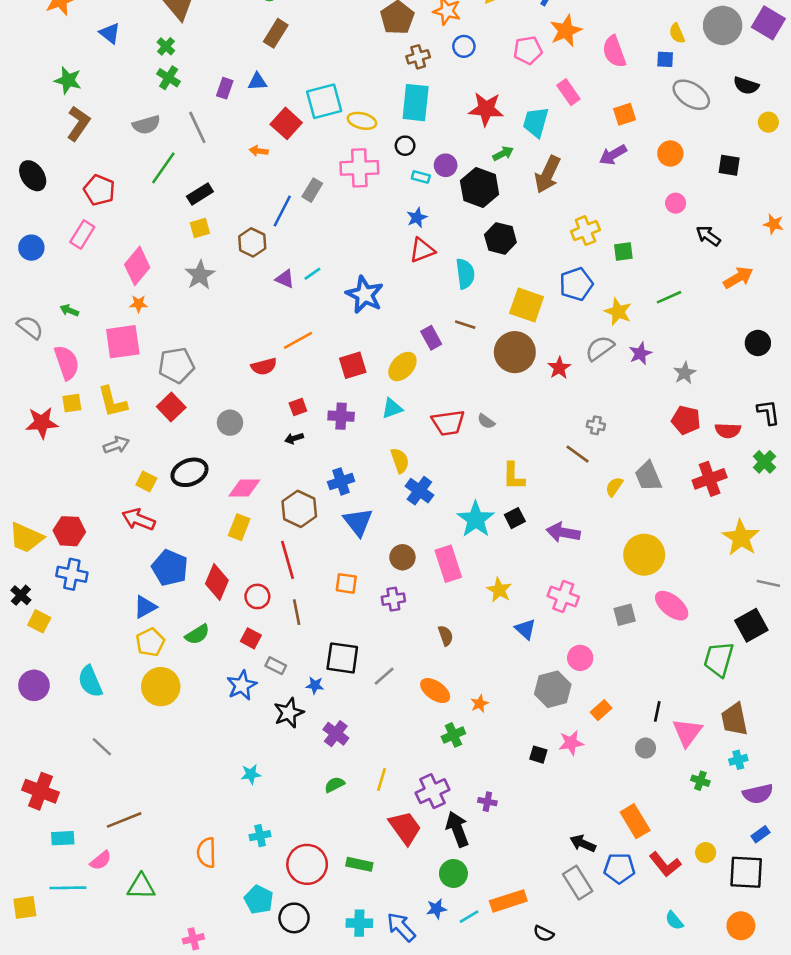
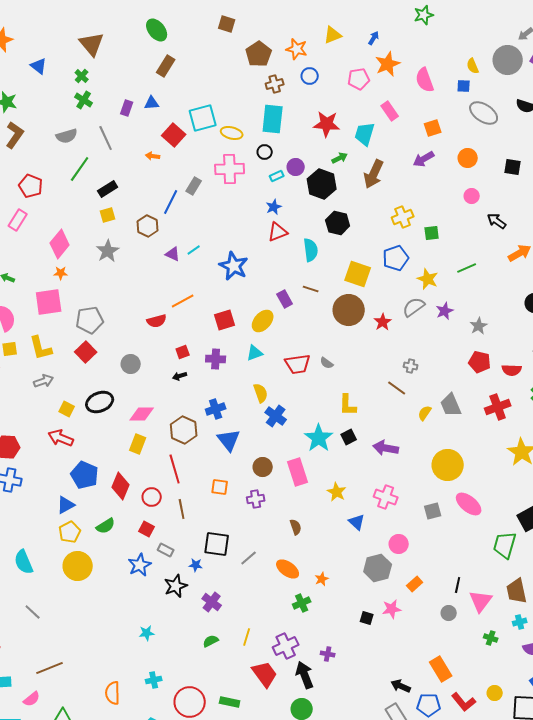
cyan rectangle: (421, 177) -> (277, 176), turned -40

